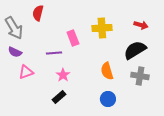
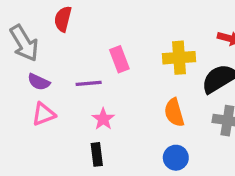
yellow cross: (102, 28) -> (179, 58), moved
purple semicircle: (15, 52) -> (39, 82), moved
black rectangle: (59, 97) -> (97, 154), turned -56

